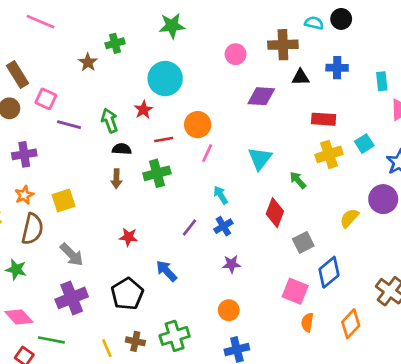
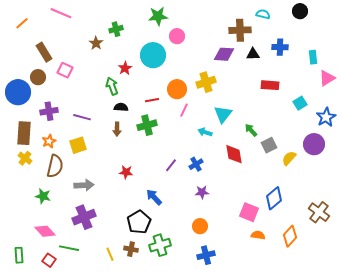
black circle: (341, 19) -> (300, 11), moved
pink circle: (236, 54) -> (177, 36), moved
purple diamond: (261, 96) -> (224, 54), moved
red star: (143, 110) -> (125, 68), moved
purple line: (69, 125) -> (82, 117), moved
yellow cross: (329, 154) -> (206, 82), moved
cyan arrow: (221, 195) -> (205, 132), moved, turned -40
red diamond: (275, 213) -> (234, 154), turned -30
gray square: (303, 242) -> (269, 145), moved
gray arrow: (72, 255) -> (84, 185), turned -48
black pentagon: (127, 294) -> (139, 222), moved
orange semicircle: (307, 322) -> (258, 235), turned 88

